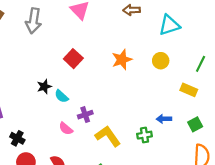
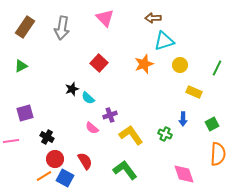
cyan triangle: (169, 25) -> (164, 41), moved
yellow rectangle: (189, 90) -> (194, 92), moved
blue arrow: (164, 119) -> (183, 119), turned -88
green cross: (145, 135) -> (165, 134), turned 32

